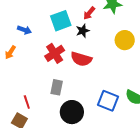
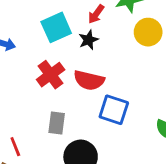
yellow circle: (125, 40) -> (148, 32), moved
blue square: (108, 101) -> (114, 110), moved

